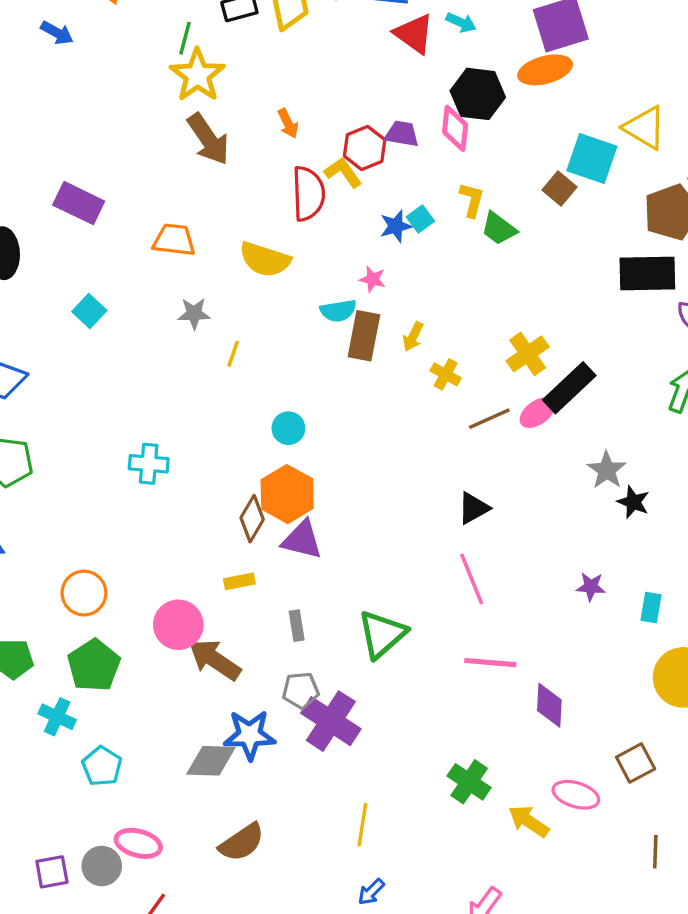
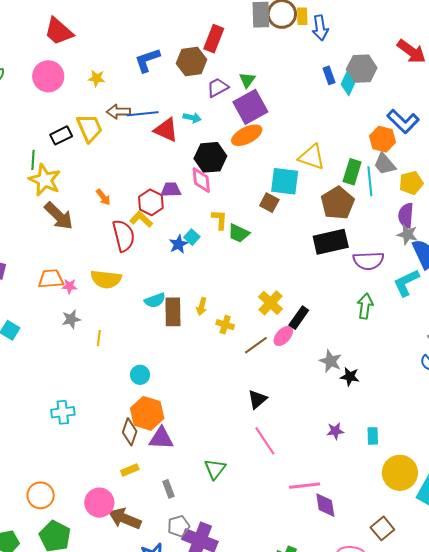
pink star: (372, 279) -> (70, 286), moved
black rectangle: (569, 388) -> (299, 318), size x0.7
green triangle: (382, 634) -> (215, 469), moved, size x0.7
pink line: (490, 663) -> (305, 486), moved

